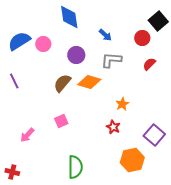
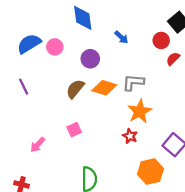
gray L-shape: (111, 60) -> (133, 82), moved
red semicircle: (149, 64) -> (173, 59), moved
orange star: (122, 104) -> (140, 111), size x1.6

